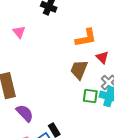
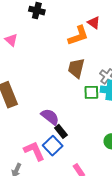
red triangle: (102, 57) -> (94, 23), moved
purple semicircle: (25, 113) -> (50, 117), moved

